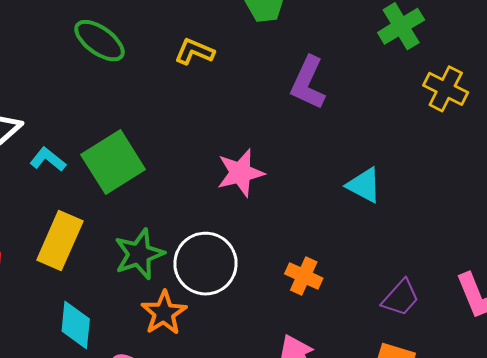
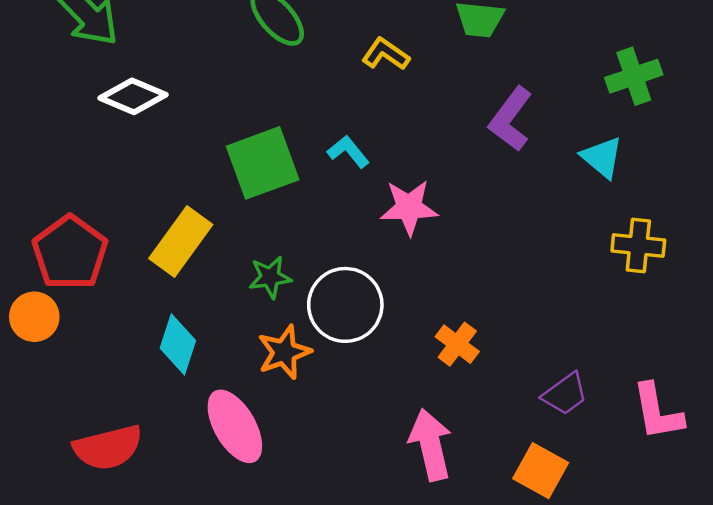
yellow cross: (446, 89) -> (638, 245), moved, turned -33
cyan L-shape: (48, 159) -> (348, 152), moved
cyan triangle: (364, 185) -> (602, 157), moved
green star: (139, 254) -> (270, 277), size x0.7

